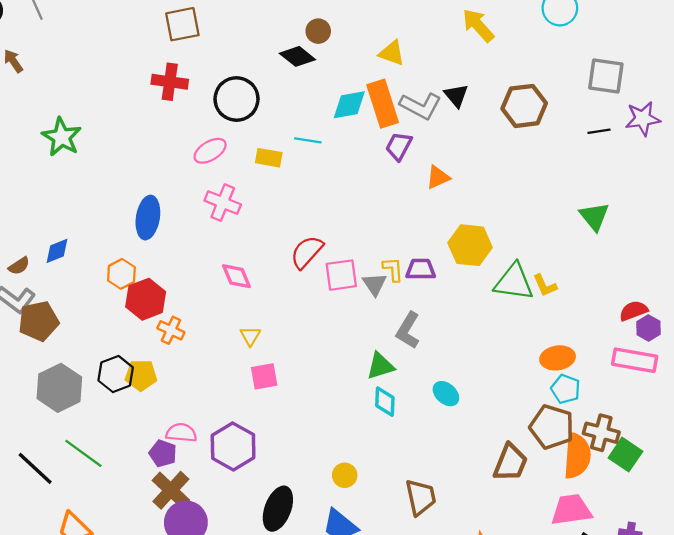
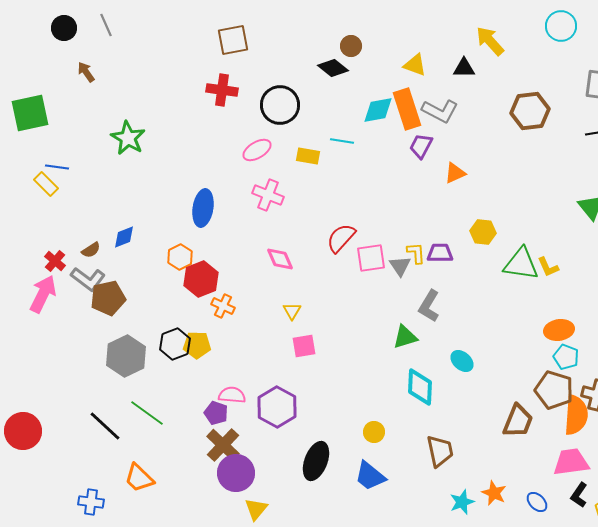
black triangle: (456, 96) -> (464, 68), moved, turned -50
yellow hexagon: (470, 245) -> (483, 232), size x0.7
cyan diamond: (385, 402) -> (420, 387), moved, size x1.4

